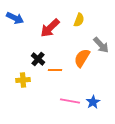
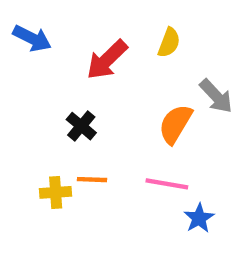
orange line: (55, 70) -> (92, 180), moved
yellow cross: (23, 80) -> (56, 192), moved
pink line: (70, 101) -> (167, 184), moved

